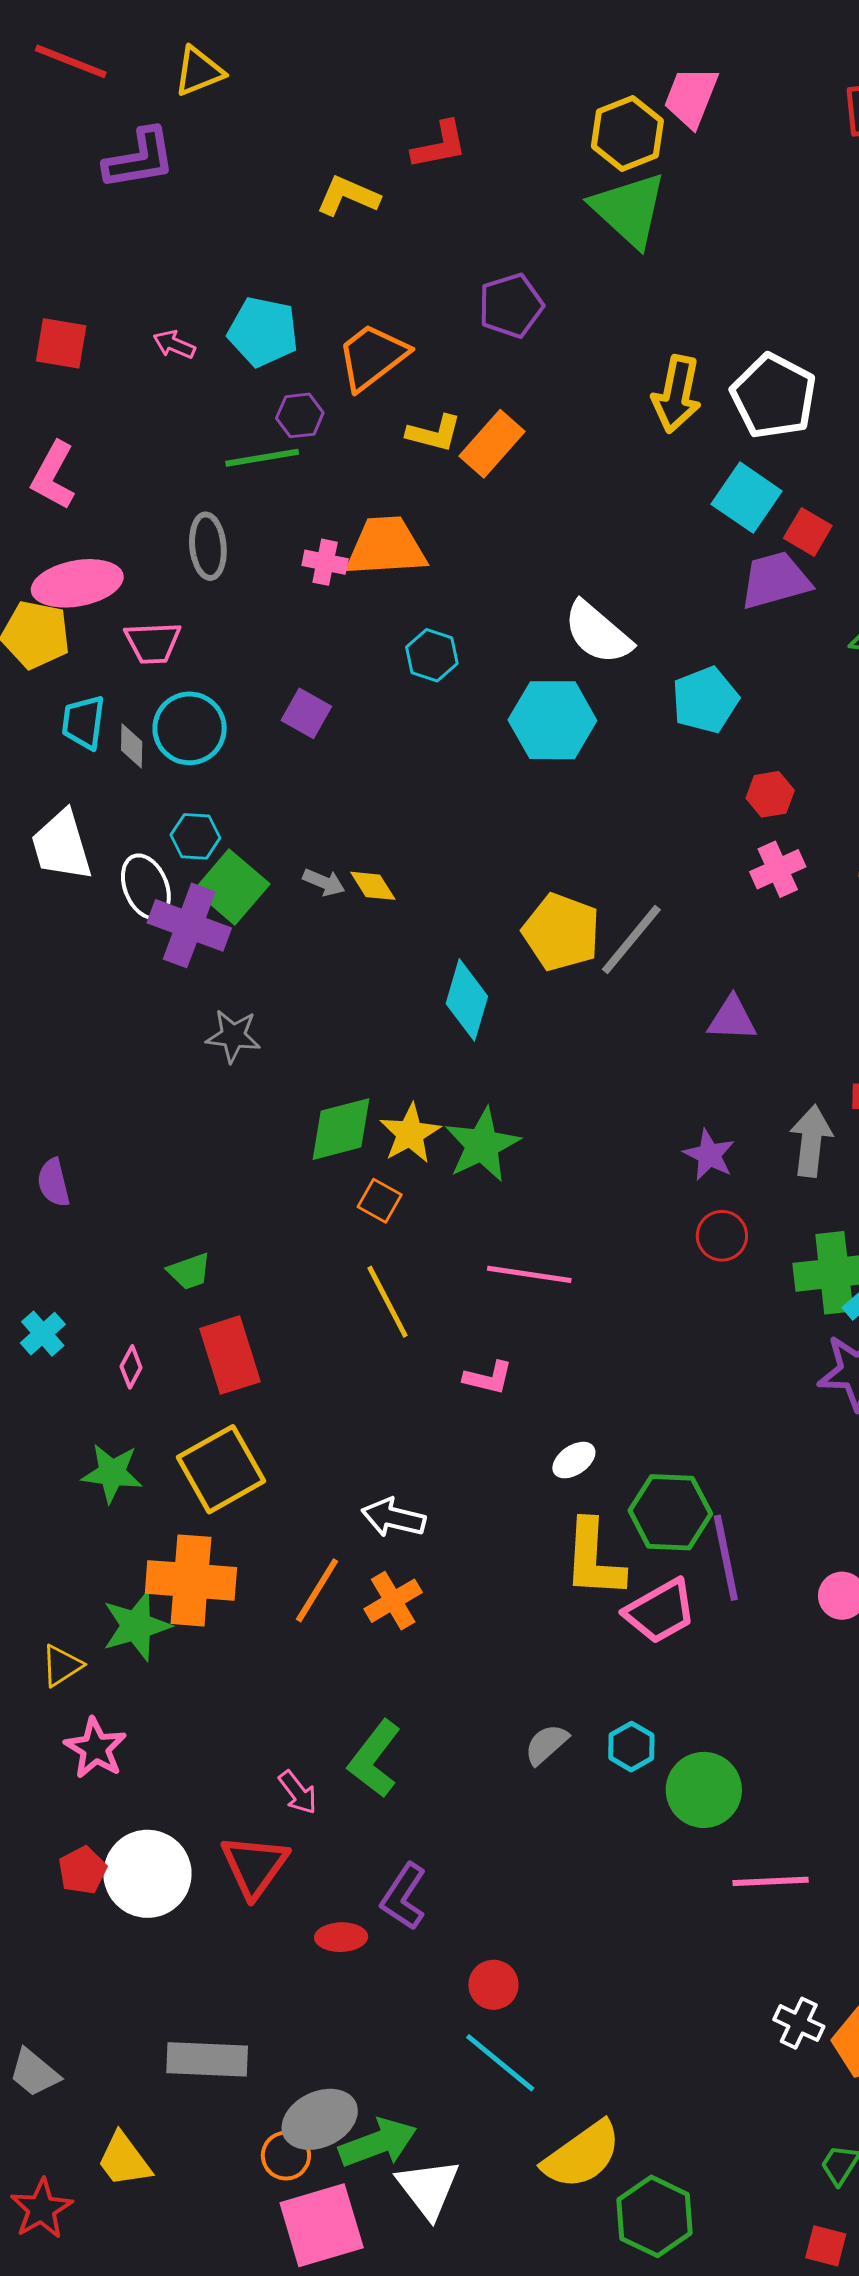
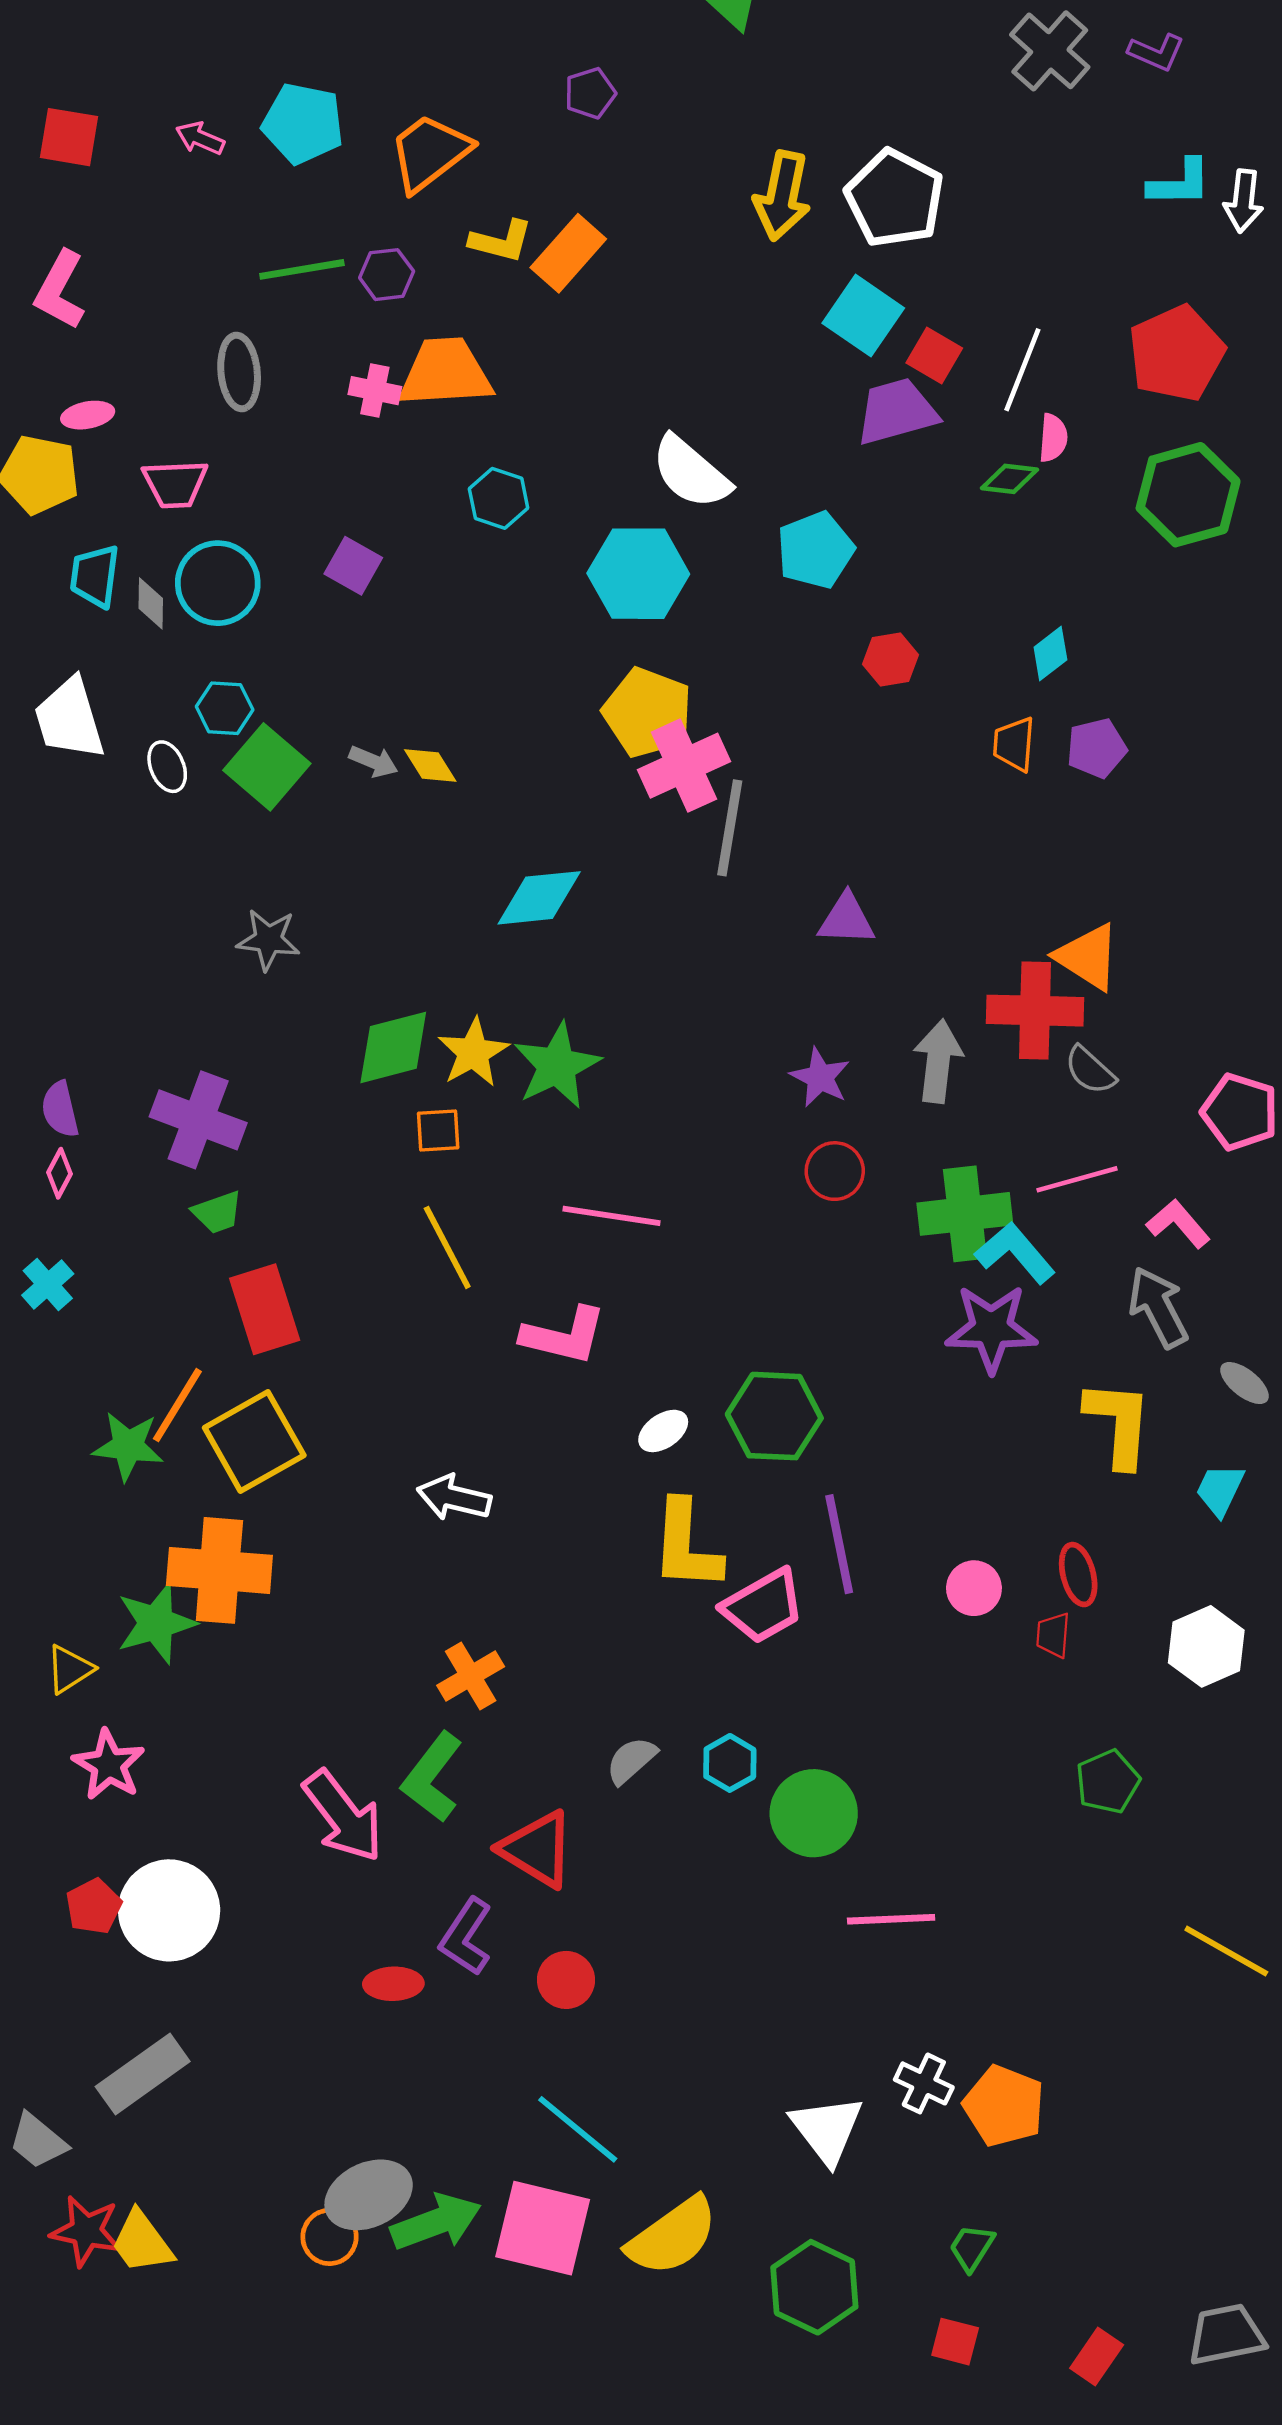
purple pentagon: (511, 306) -> (590, 93), size x0.7
purple hexagon: (300, 415) -> (387, 275), moved
pink ellipse: (77, 583) -> (88, 415), size x0.5
pink cross: (778, 869) -> (684, 766), moved, size x1.4
white ellipse: (146, 887) -> (167, 767), size x0.7
purple cross: (189, 925) -> (198, 1120), moved
yellow pentagon: (561, 932) -> (648, 713), moved
gray line: (631, 940) -> (730, 828), turned -30
cyan diamond: (467, 1000) -> (539, 898), turned 68
orange square: (380, 1201) -> (438, 1130), turned -33
pink diamond: (131, 1367) -> (59, 1173), moved
pink L-shape: (488, 1378) -> (564, 1336), size x1.5
green hexagon: (670, 1512) -> (774, 1416), moved
orange line: (317, 1590) -> (177, 1405), moved
orange cross: (393, 1601) -> (471, 1676), moved
pink arrow: (298, 1792) -> (343, 1816), size x1.8
red triangle: (254, 1866) -> (537, 1849), moved, turned -34
red circle: (493, 1985) -> (566, 1980), moved
gray rectangle: (207, 2059) -> (143, 2074), moved, turned -38
white triangle: (428, 2188) -> (827, 2129), moved
red star: (41, 2209) -> (86, 2231), moved, turned -30
green hexagon: (655, 2216) -> (814, 2287), moved
pink square: (322, 2225) -> (543, 2228), moved, turned 30

